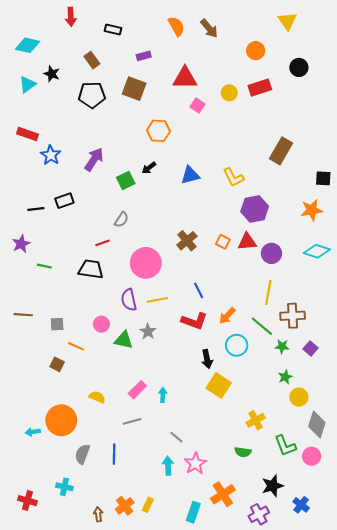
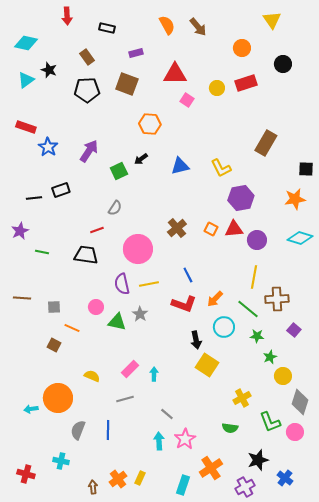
green star: (282, 346) -> (257, 336), moved

